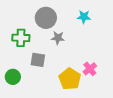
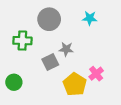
gray star: (58, 38) -> (66, 49), moved
gray square: (38, 60) -> (50, 62), moved, turned -35

